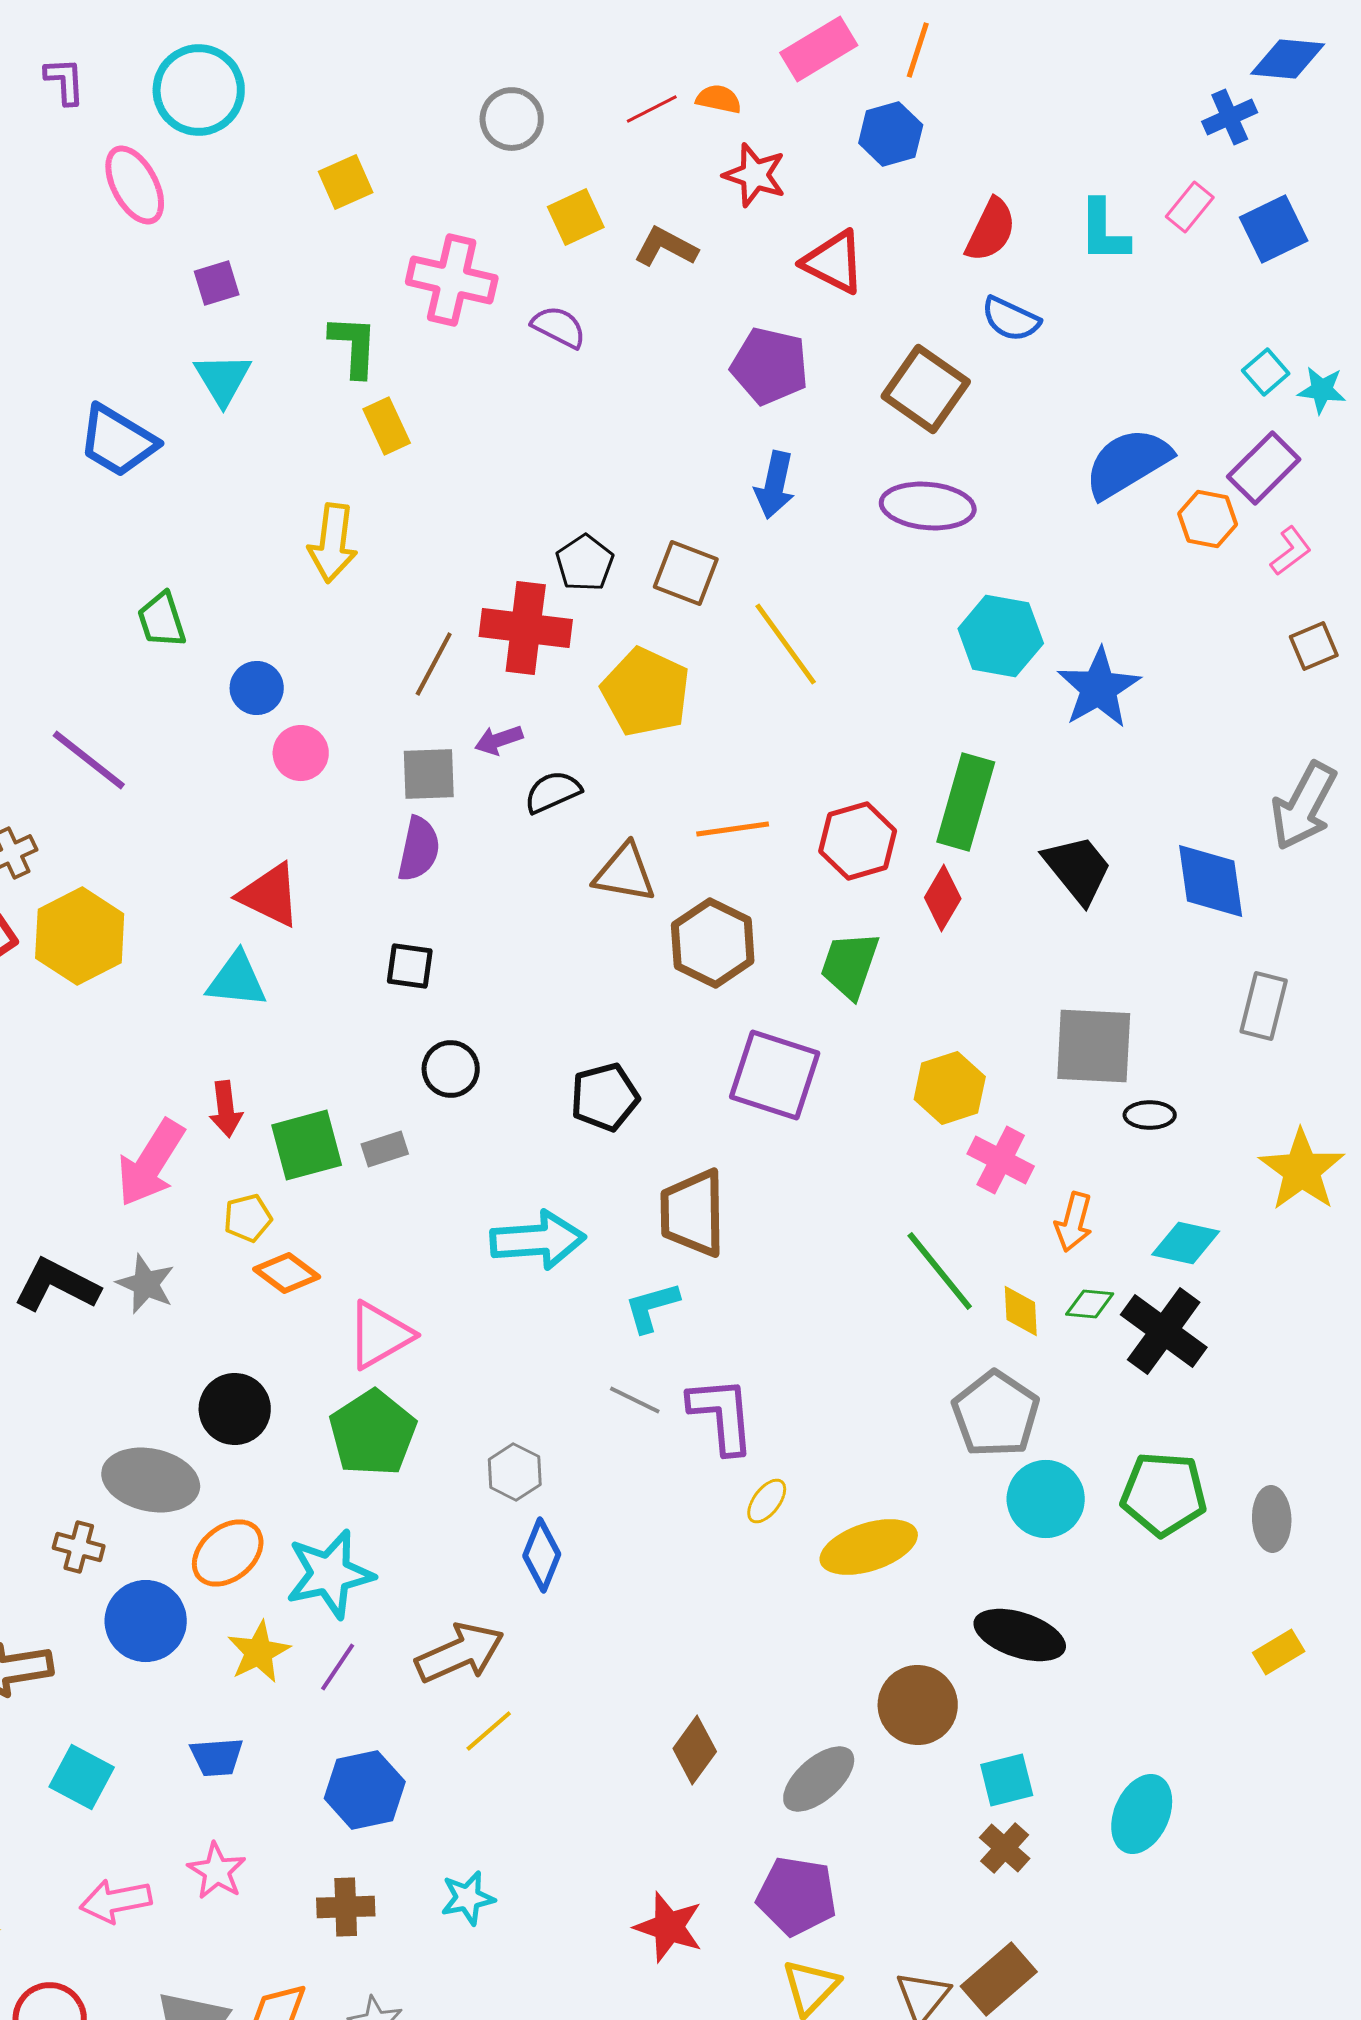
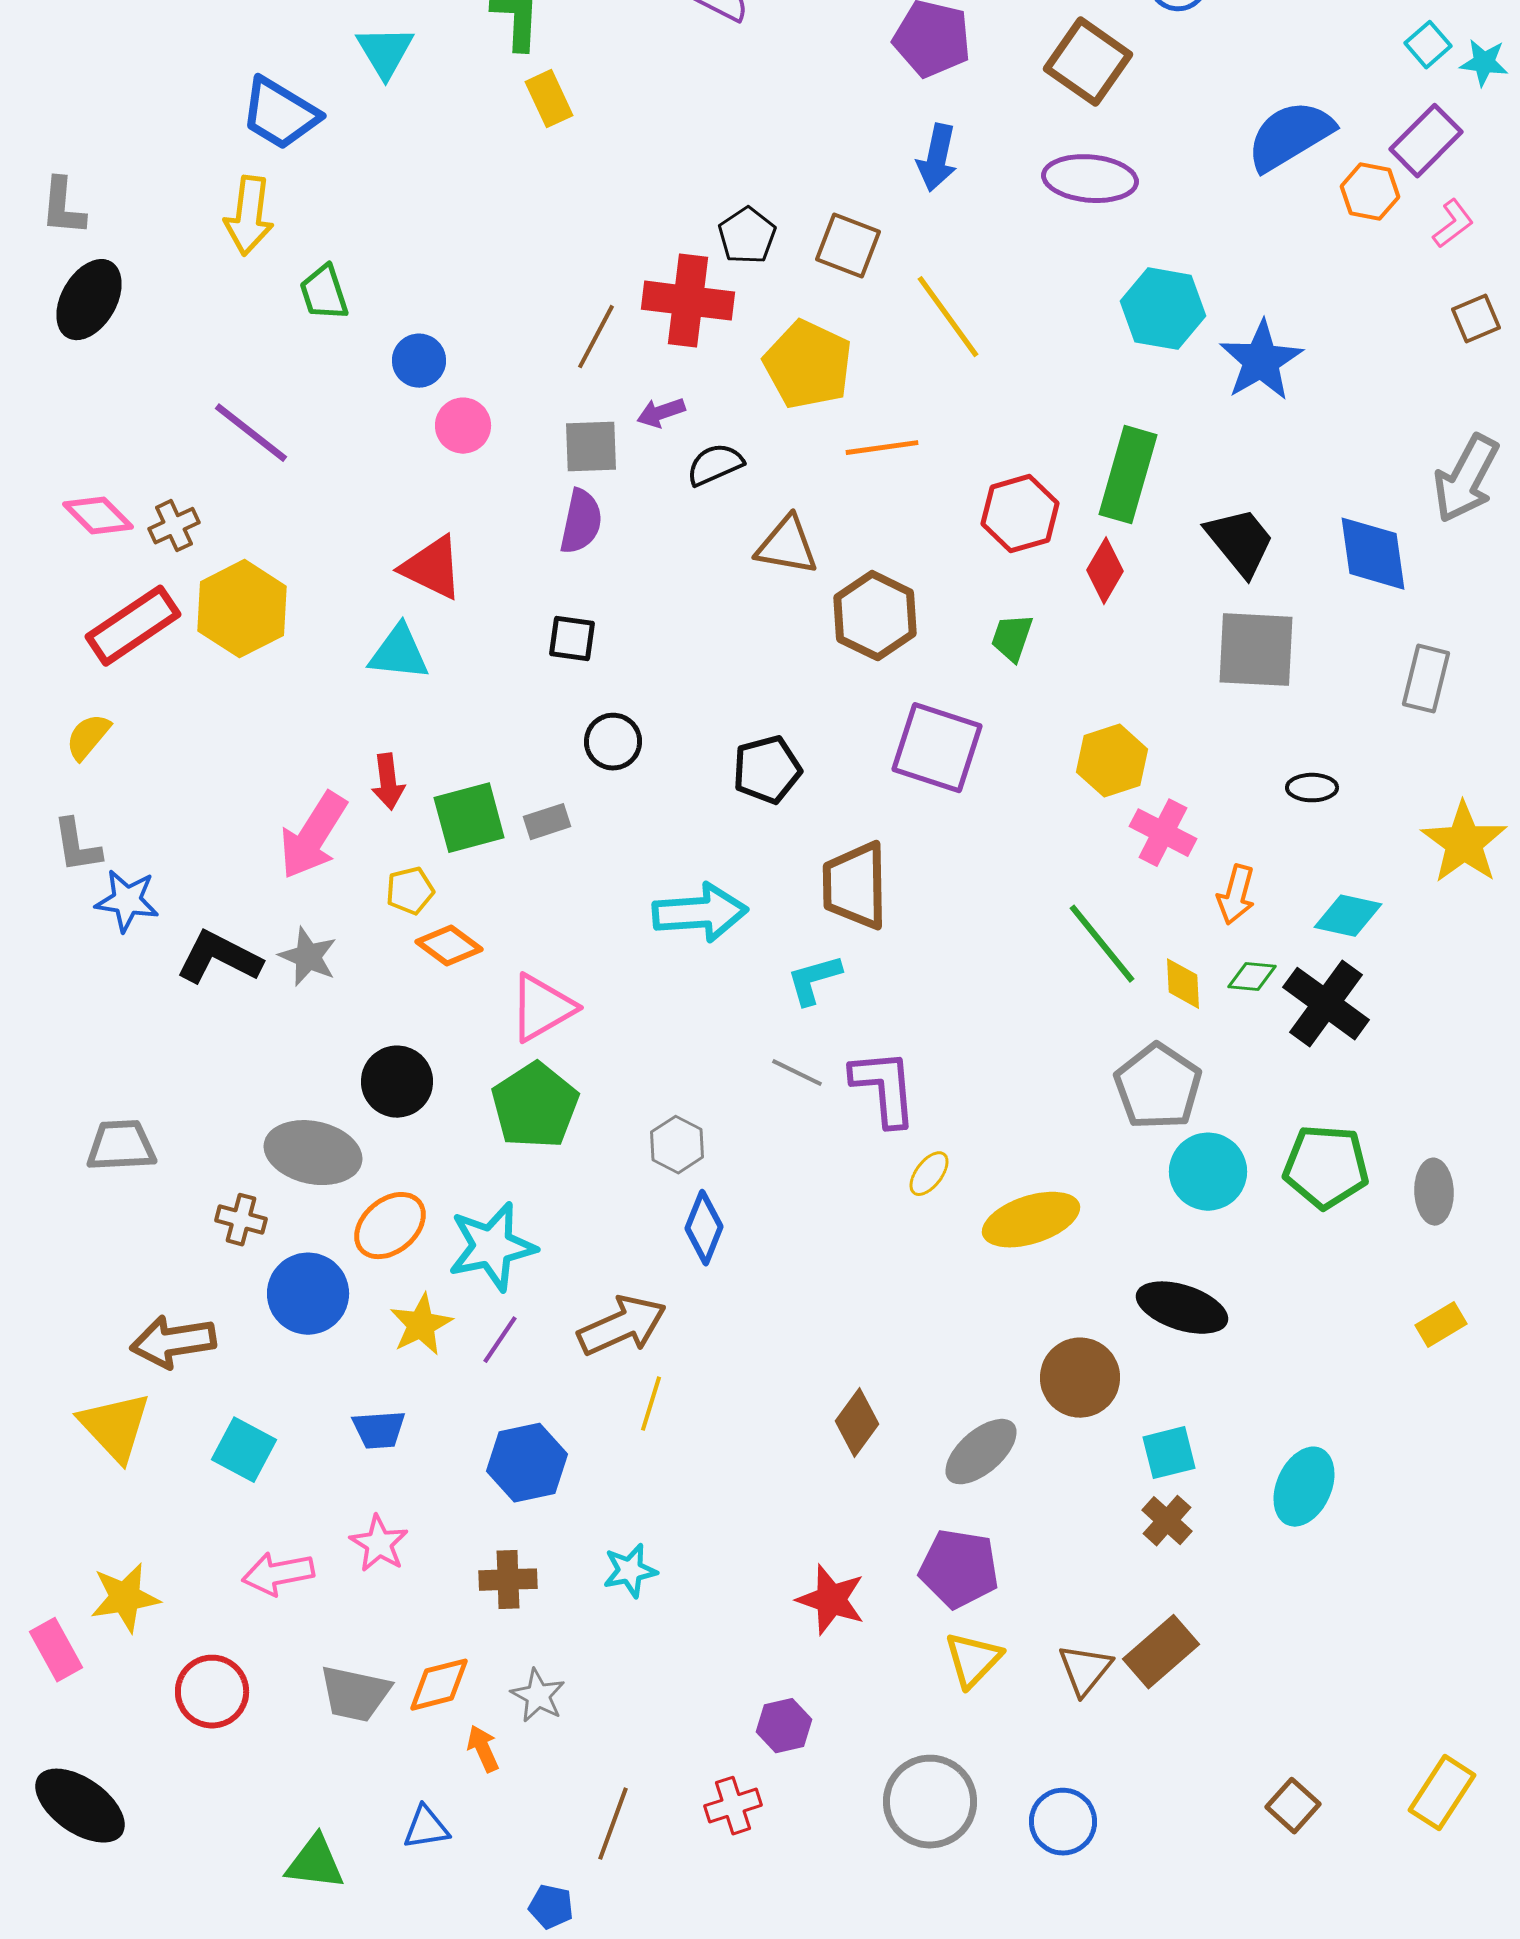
yellow arrow: (333, 543) -> (249, 216), moved
orange line: (733, 829) -> (882, 448), moved
green trapezoid: (850, 965) -> (1012, 638), size x0.7
gray square: (1094, 1046) -> (1256, 650), moved
yellow line: (489, 1731) -> (651, 1404), turned -32

